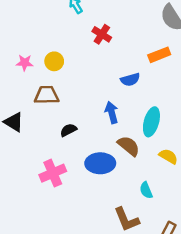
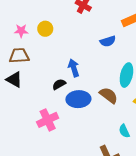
brown trapezoid: (47, 95) -> (19, 56), moved
blue arrow: (112, 113) -> (74, 68), moved
blue ellipse: (100, 163) -> (78, 99), moved

